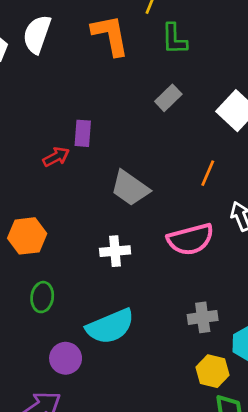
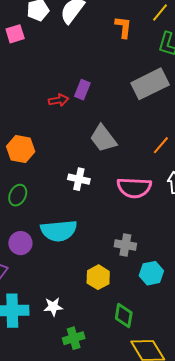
orange L-shape: (110, 35) -> (123, 27), size x0.7
gray rectangle: (168, 98) -> (150, 84), size x1.8
yellow hexagon: (212, 371) -> (98, 277), moved

